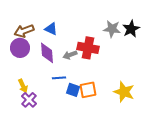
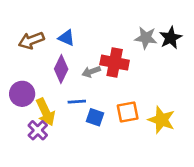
purple circle: (20, 48) -> (22, 94), moved
purple diamond: (47, 53) -> (61, 69), turned 30
yellow arrow: (23, 86) -> (46, 112), moved, size x1.5
orange square: (88, 90) -> (128, 112), moved

